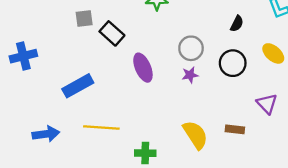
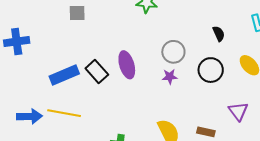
black semicircle: (237, 24) -> (219, 34), turned -56
black rectangle: (112, 33) -> (97, 72), moved
yellow line: (101, 127) -> (64, 113), moved

